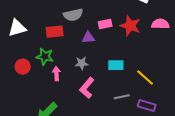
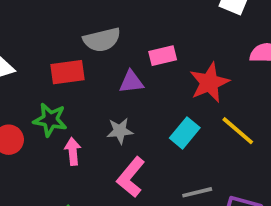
red star: (130, 26) -> (209, 83), moved, turned 30
cyan rectangle: (116, 65) -> (185, 133), turned -49
yellow line: (145, 78) -> (238, 131), moved

